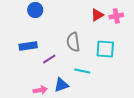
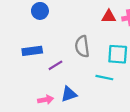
red triangle: (97, 15) -> (109, 16), turned 32
cyan line: (82, 71) -> (104, 78), moved

